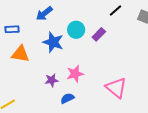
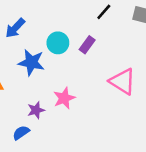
pink triangle: (116, 88) -> (123, 81), moved
blue semicircle: (67, 98) -> (21, 133), moved

